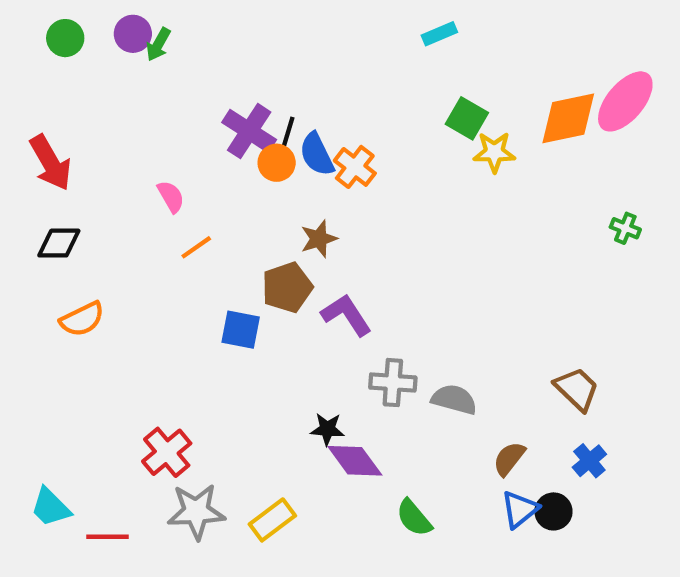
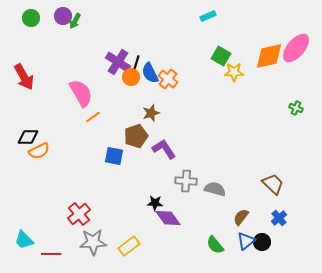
pink semicircle: (171, 197) -> (81, 93), size x1.8
black diamond: (59, 243) -> (28, 137), moved
green semicircle: (414, 518) -> (215, 245), moved

